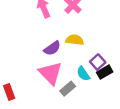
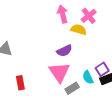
yellow semicircle: (75, 40) -> (79, 30), moved

